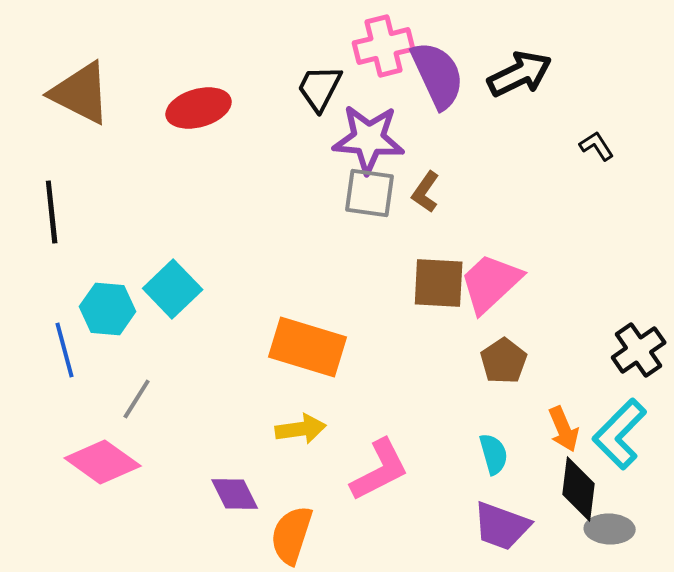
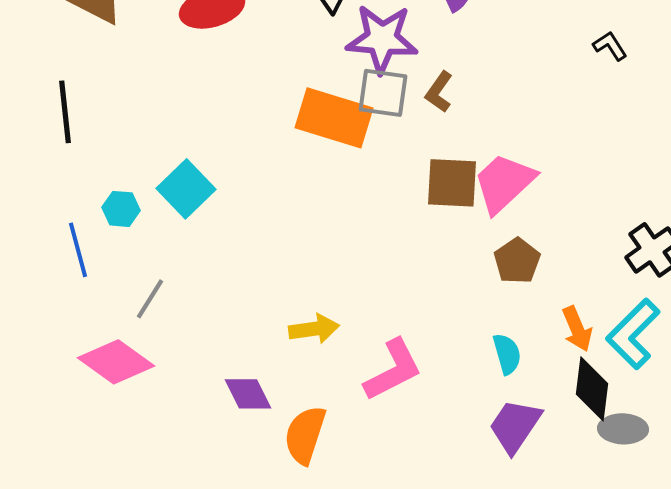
cyan hexagon: (108, 309) -> (121, 209), size x0.7
orange rectangle: (308, 347) -> (334, 118), moved
purple trapezoid: (502, 526) -> (515, 426), turned 104

